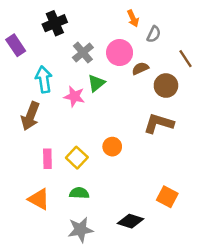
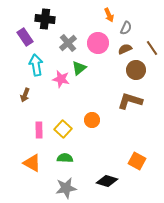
black cross: (55, 23) -> (45, 19), turned 30
purple rectangle: (16, 45) -> (25, 37), moved
brown semicircle: (140, 68) -> (125, 49), moved
brown arrow: (30, 116) -> (25, 95), size x0.6

